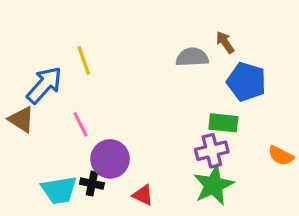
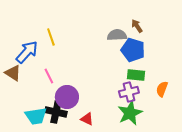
blue pentagon: (246, 82) -> (133, 50), moved
orange semicircle: (281, 156) -> (162, 89), moved, turned 84
black cross: (92, 184) -> (56, 112), size x1.5

